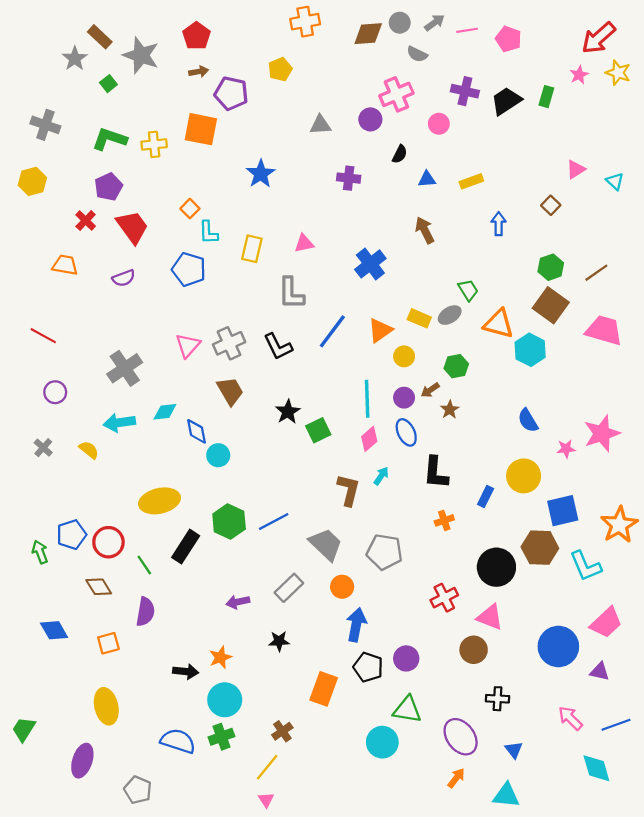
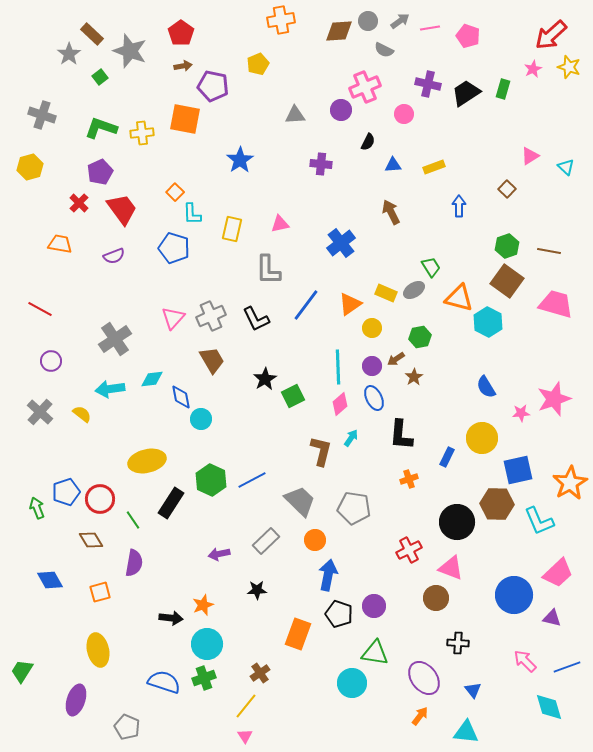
brown line: (596, 273) -> (549, 251), turned 45
gray cross: (43, 448) -> (40, 412), size x1.5

